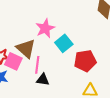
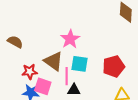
cyan square: (64, 43) -> (80, 64), moved, turned -36
pink square: (13, 61) -> (43, 86), moved

